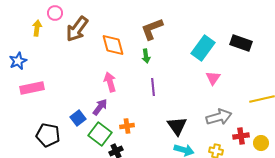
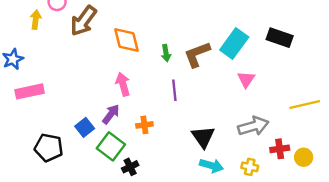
brown L-shape: (152, 29) -> (197, 54), moved
orange cross: (127, 126) -> (144, 125), moved

